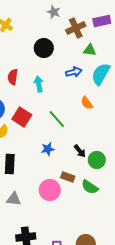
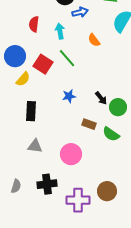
blue arrow: (74, 72) -> (80, 12), moved
orange semicircle: (87, 103) -> (94, 40), moved
green line: (57, 119) -> (67, 58), moved
pink circle: (50, 190) -> (71, 154), moved

